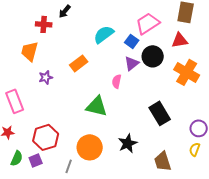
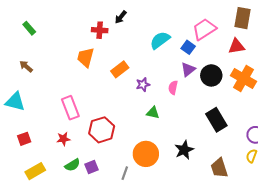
black circle: (153, 56) -> (211, 75), moved
orange rectangle: (79, 63) -> (120, 69), moved
purple star: (46, 77) -> (143, 85), moved
green triangle: (97, 106) -> (153, 113), size x0.6
red hexagon: (46, 137) -> (102, 130), moved
green semicircle: (17, 158) -> (72, 165), turned 35

